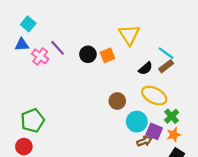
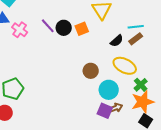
purple line: (58, 48) -> (48, 26), moved
cyan line: (166, 53) -> (136, 27), turned -42
purple square: (154, 131) -> (105, 111), moved
orange star: (174, 135) -> (143, 102), size x1.6

